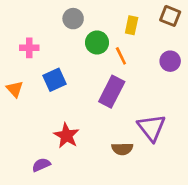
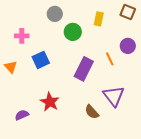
orange line: (121, 56) -> (110, 59), moved
brown semicircle: (122, 149) -> (92, 112), turned 49
purple semicircle: (41, 165) -> (22, 115), moved

